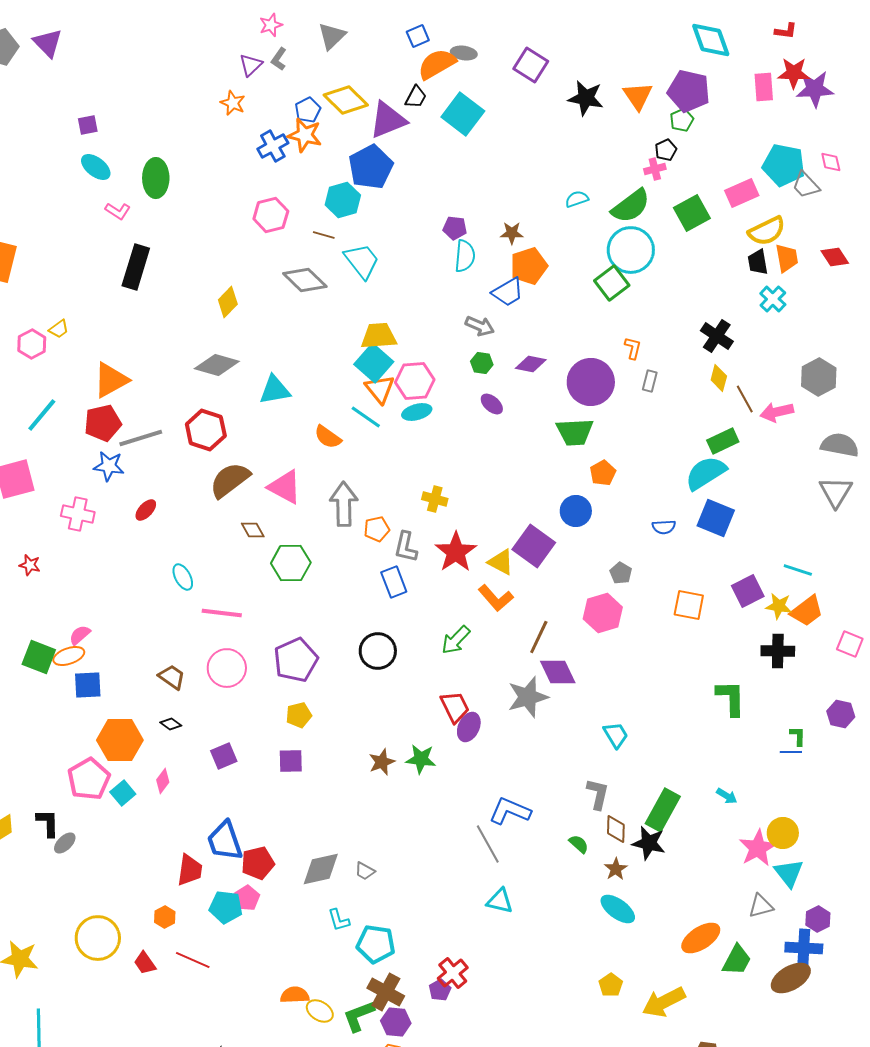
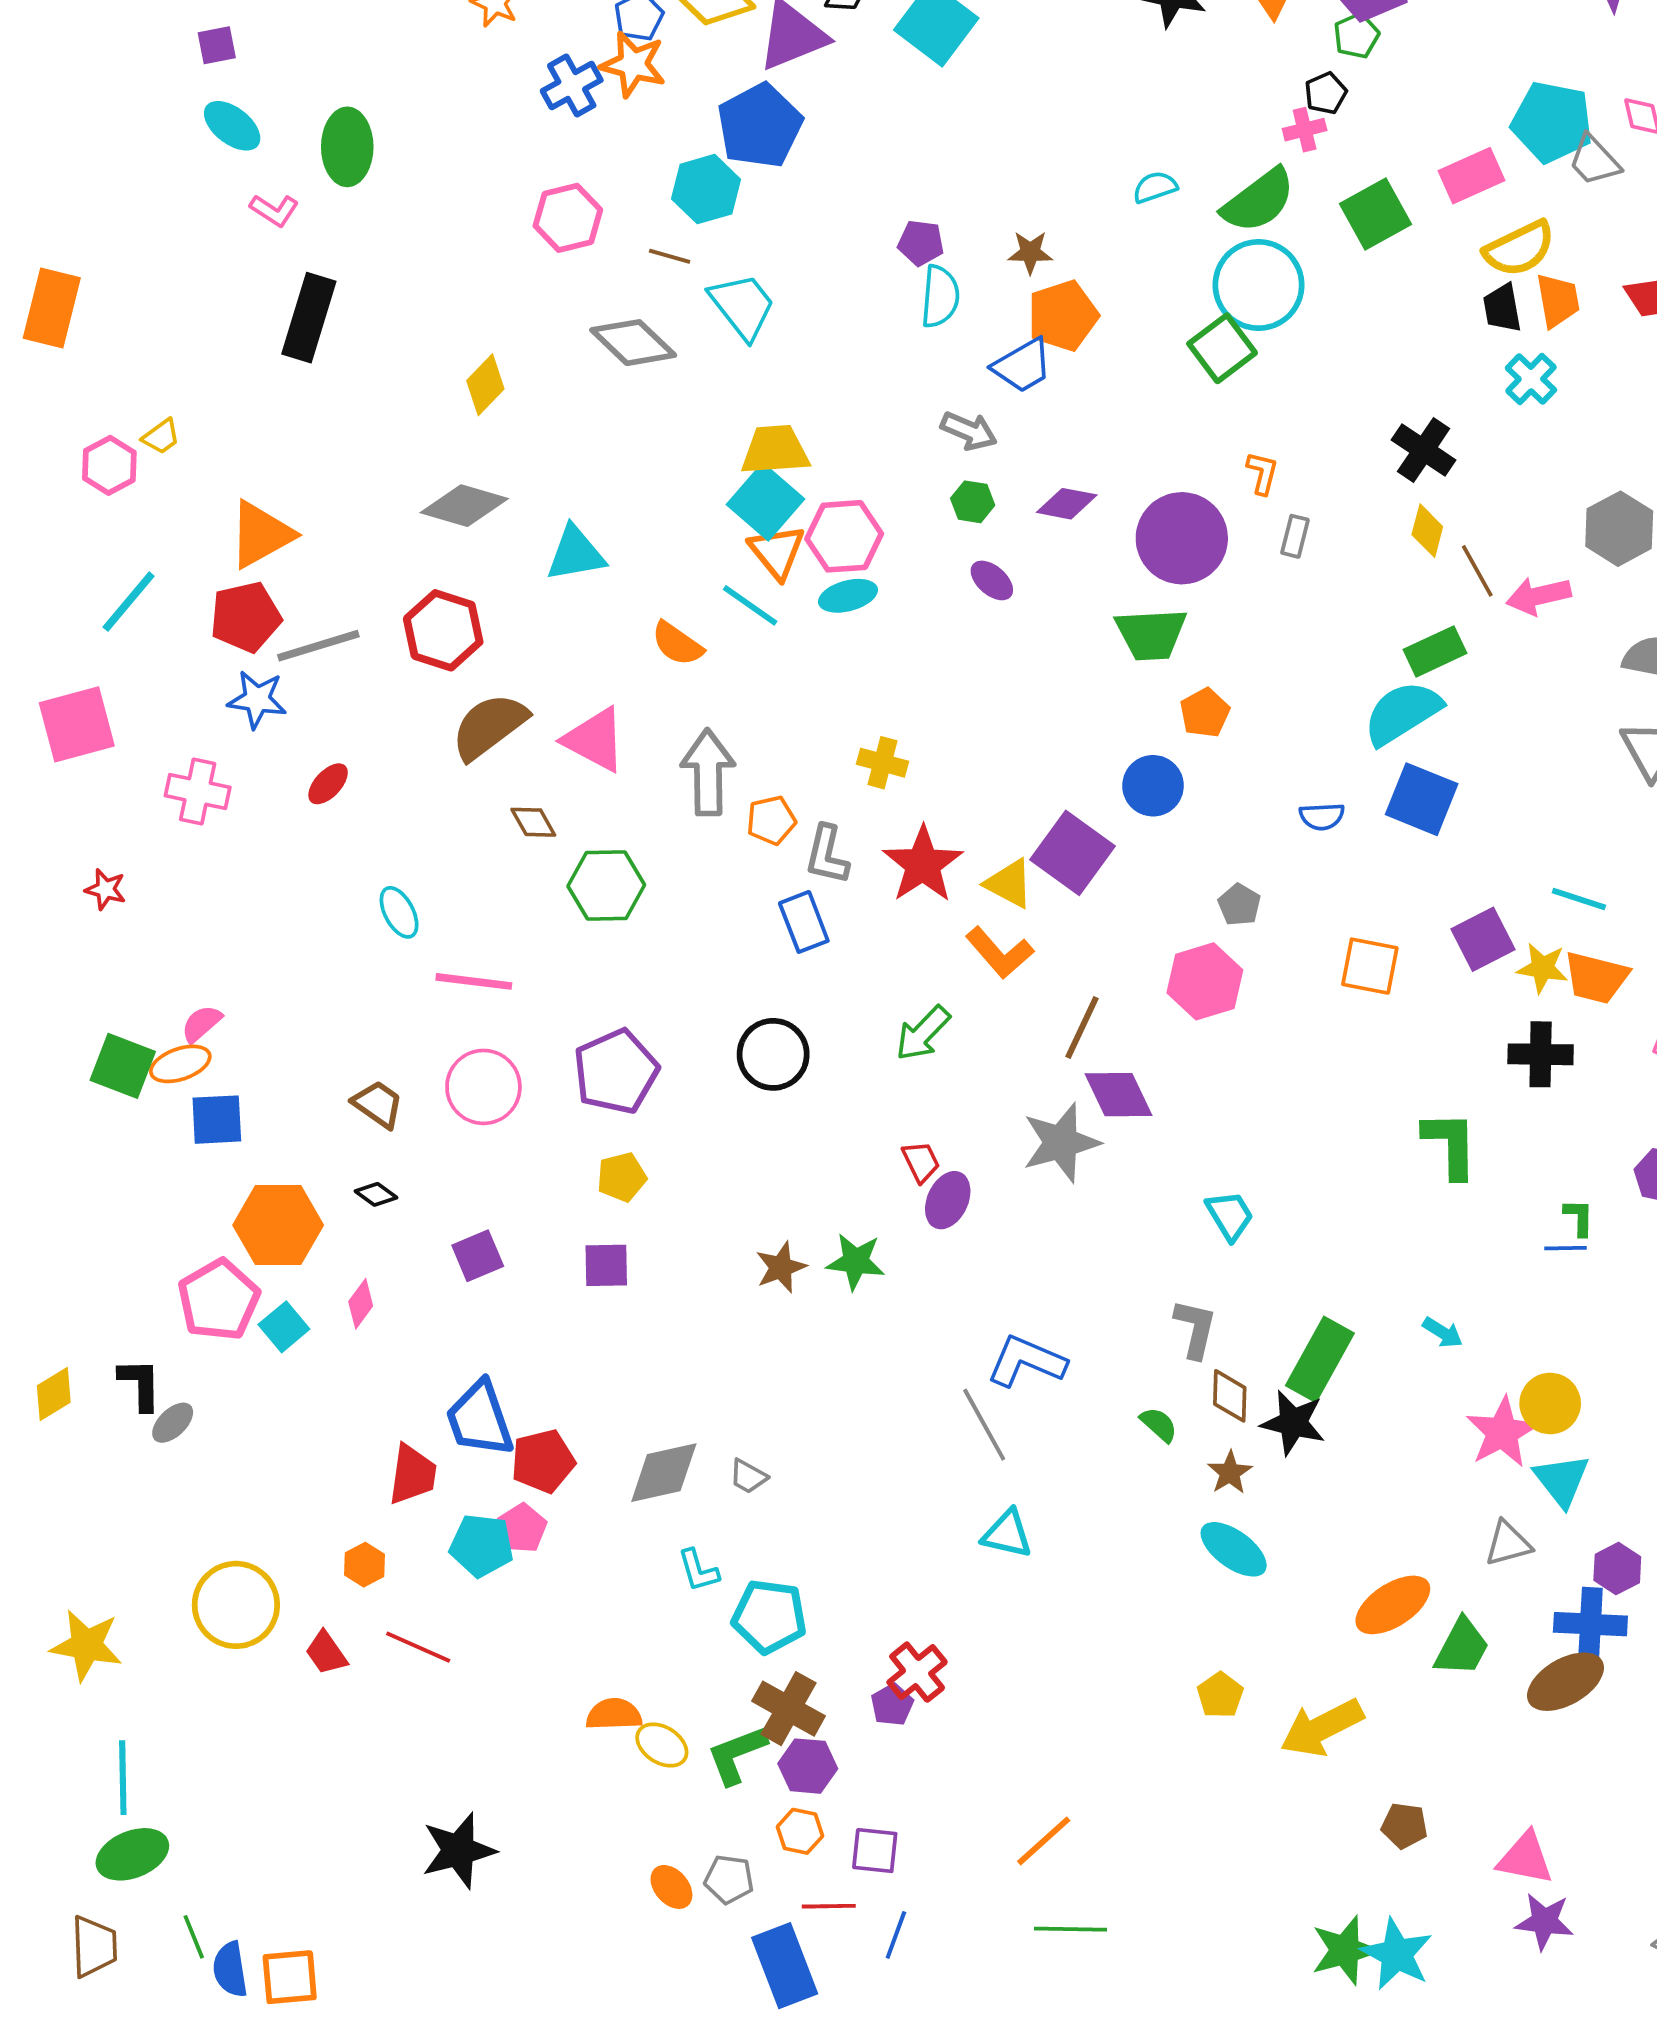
orange trapezoid: (807, 611) -> (1596, 978), turned 51
red trapezoid: (455, 707) -> (921, 1162), size x0.7

